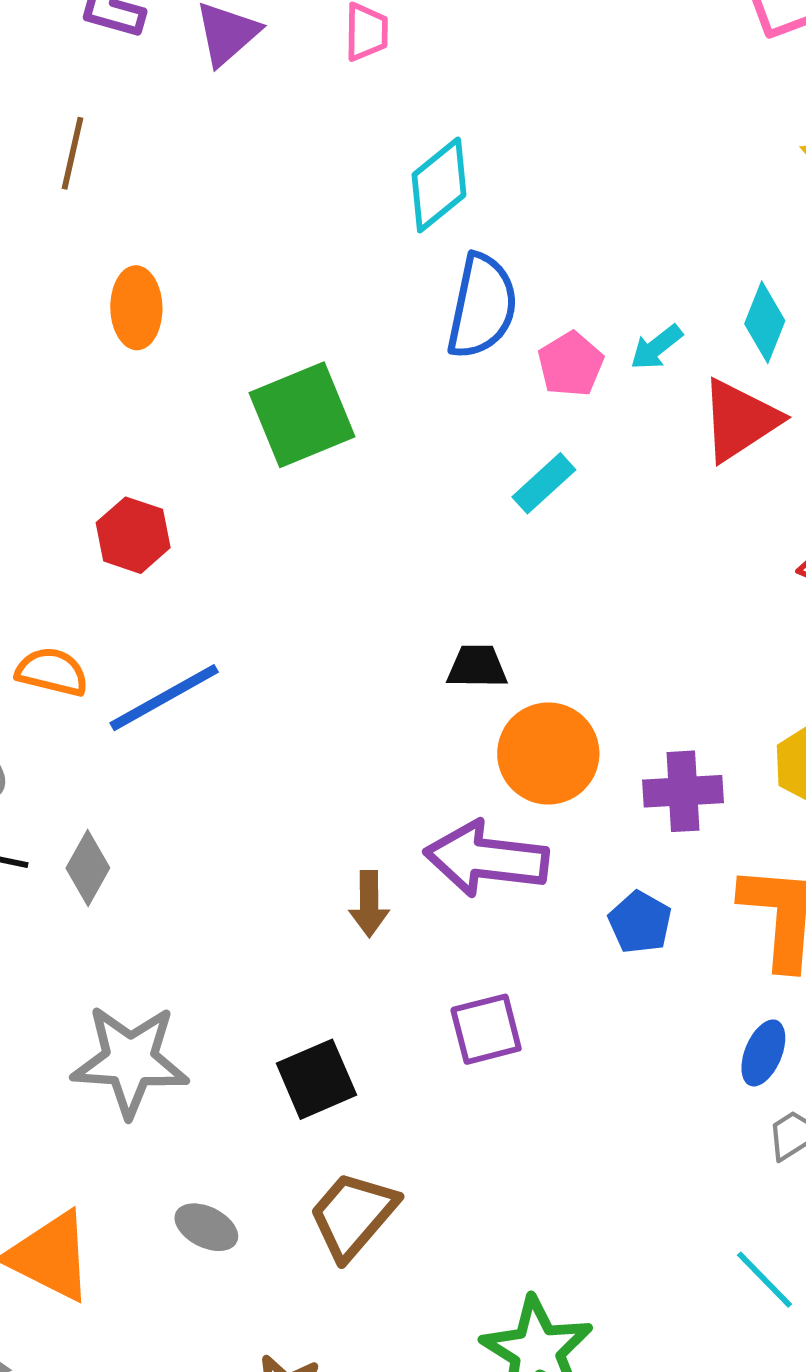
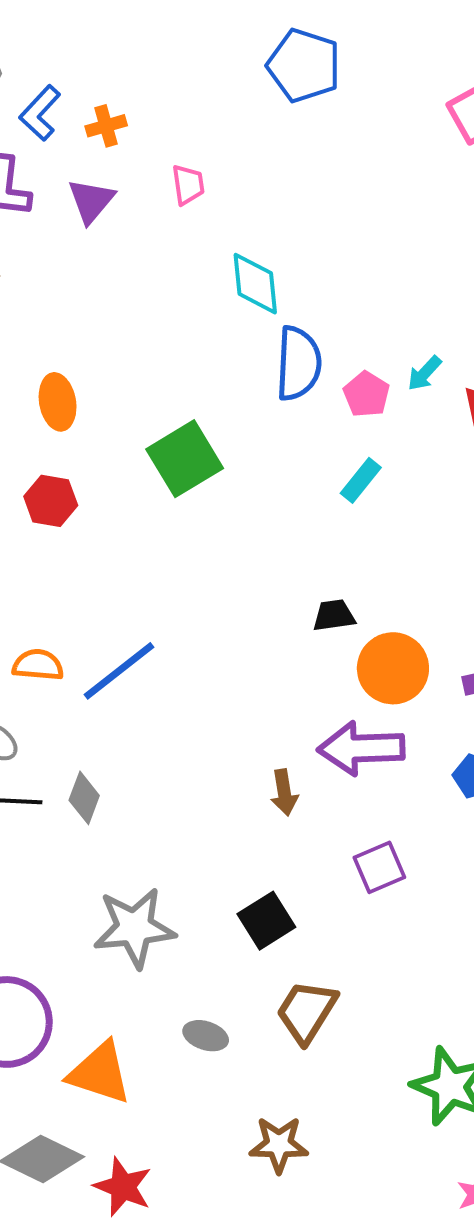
cyan diamond: (439, 185) -> (255, 284), turned -48
red hexagon: (133, 535) -> (51, 501), moved

